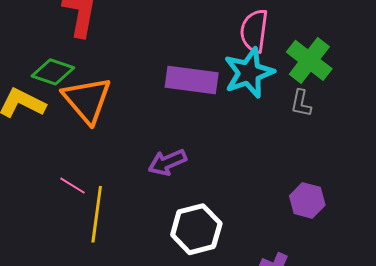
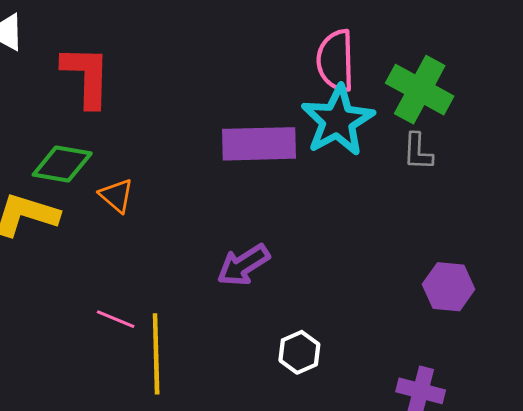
orange triangle: (87, 100) -> (117, 196), size x0.5
white hexagon: (196, 229) -> (299, 352), size x0.6

